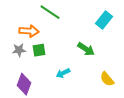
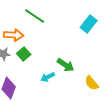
green arrow: (86, 49) -> (66, 65), moved
green square: (39, 50) -> (24, 54), turned -32

